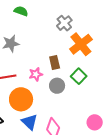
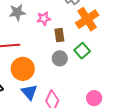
pink star: (36, 74) -> (44, 18), moved

